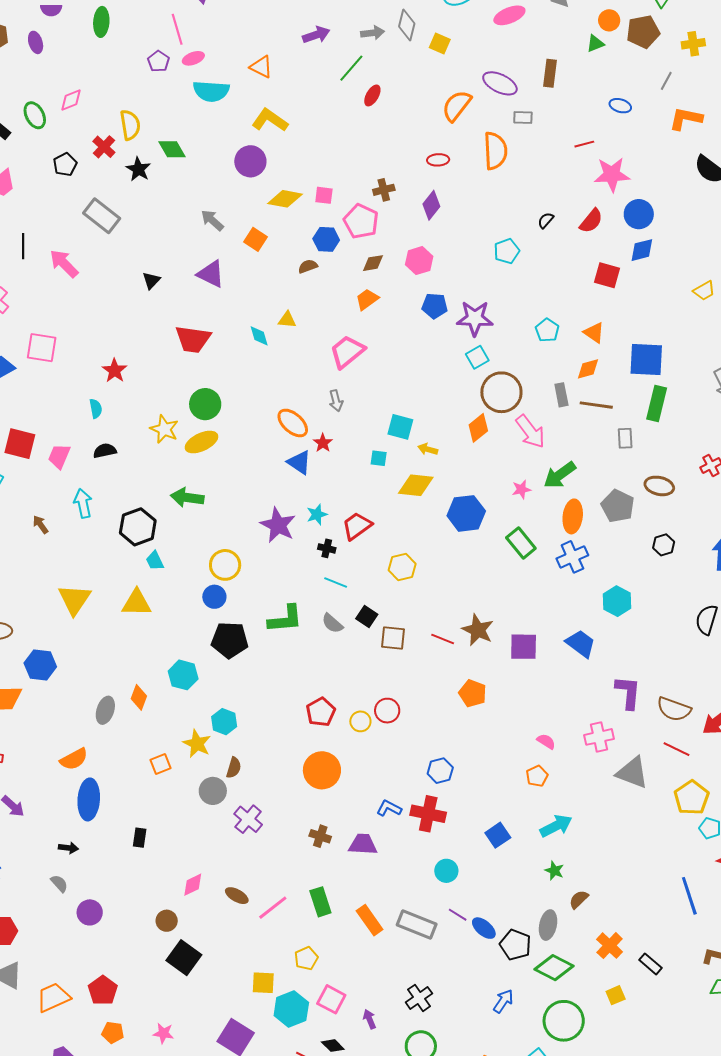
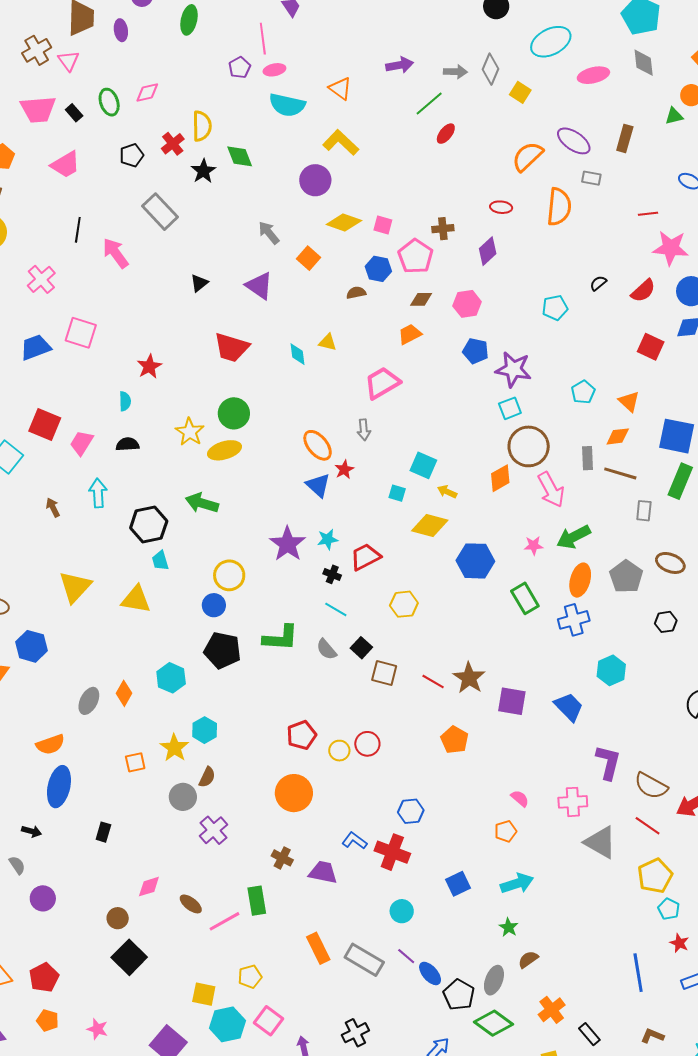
green rectangle: (320, 902) -> (257, 901), moved

